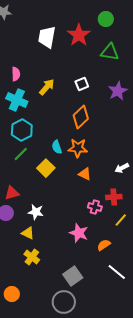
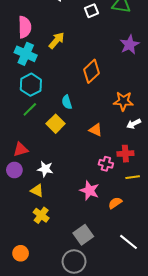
pink semicircle: (16, 74) -> (25, 27), size x1.5
white square: (82, 84) -> (91, 11), moved
orange star: (78, 148) -> (123, 101), moved
yellow line: (121, 220) -> (133, 177), turned 40
white line: (117, 272) -> (129, 242), moved

